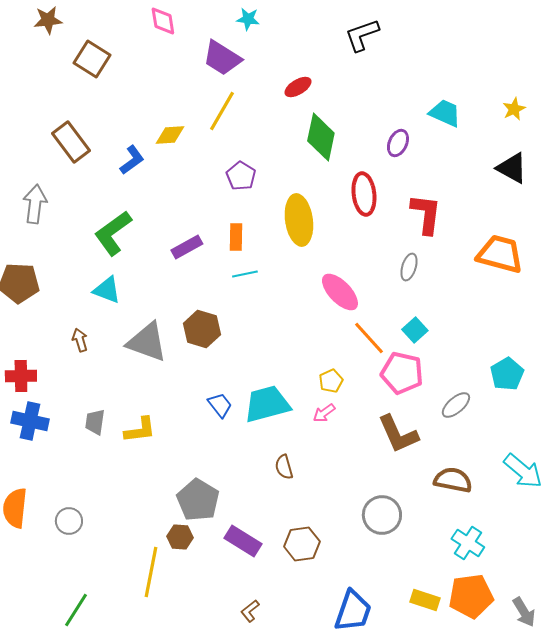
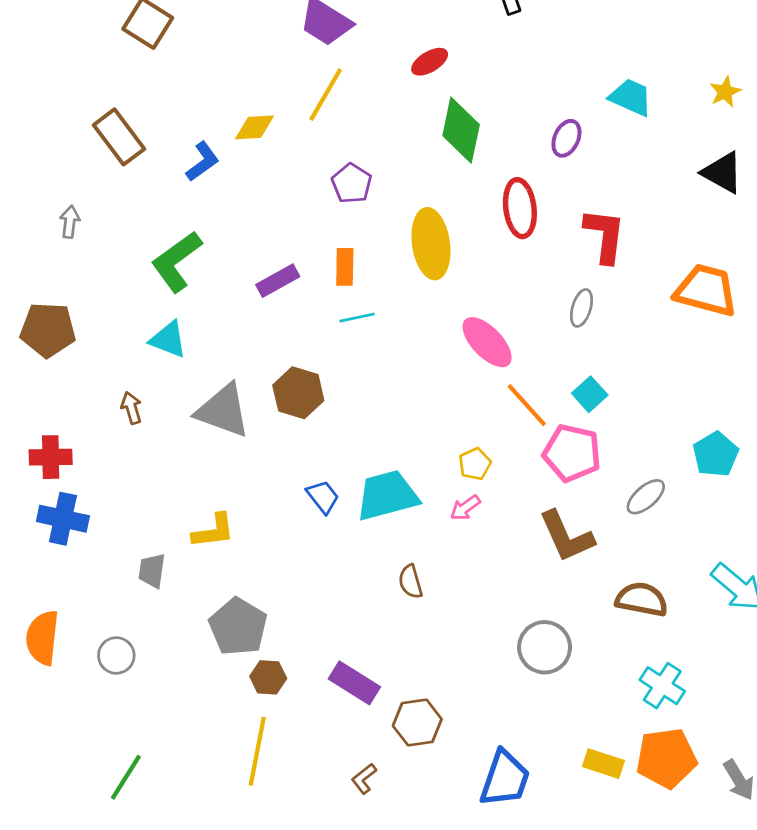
gray arrow: (35, 204) -> (70, 222), size x0.6
gray trapezoid: (95, 422) -> (152, 571), moved
gray pentagon: (198, 500) -> (238, 627), moved
brown hexagon: (302, 544) -> (417, 723), moved
yellow line: (151, 572) -> (257, 751), moved

